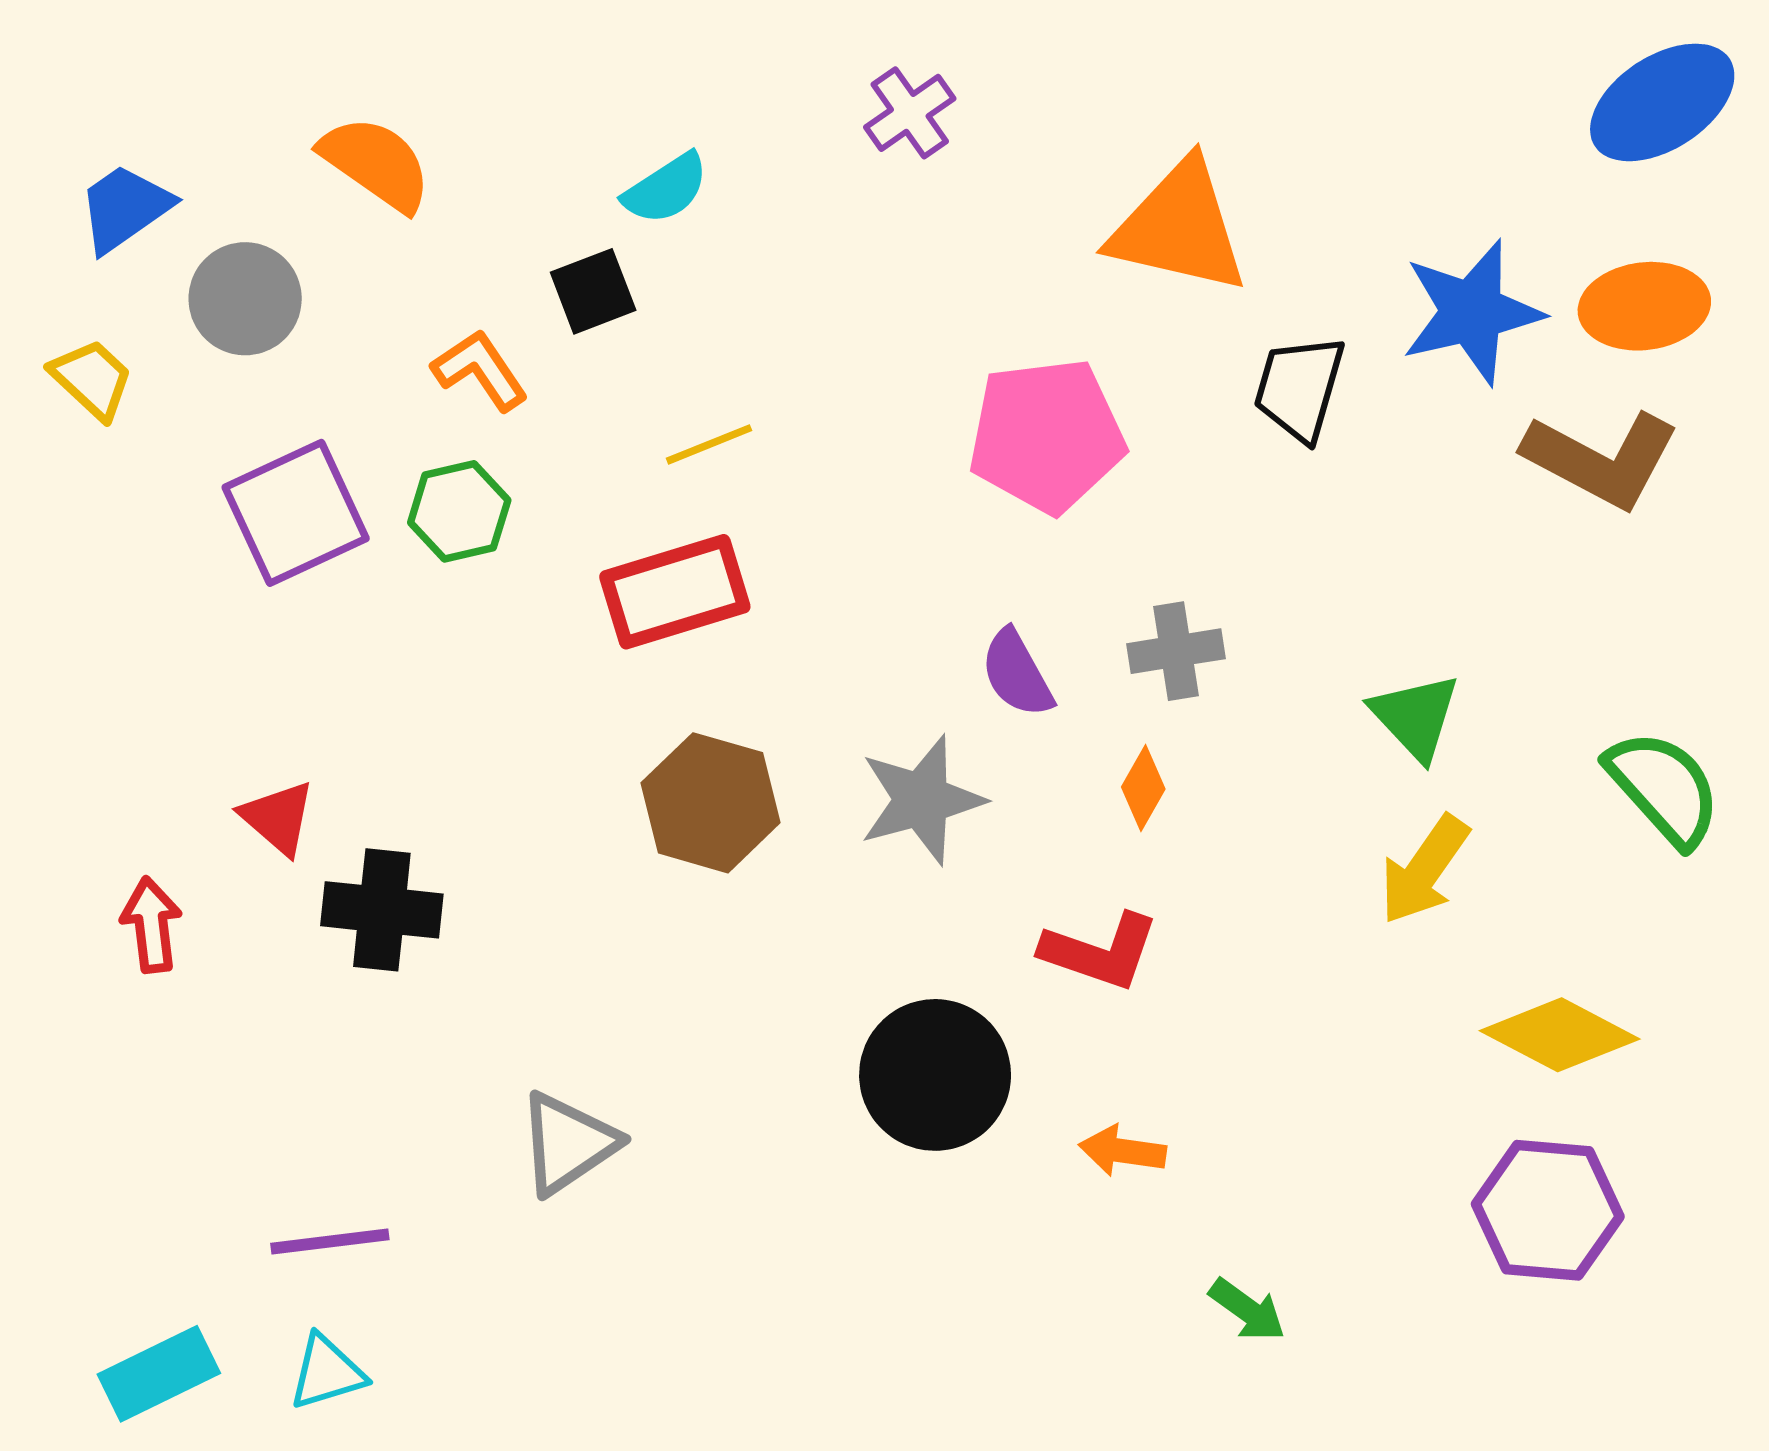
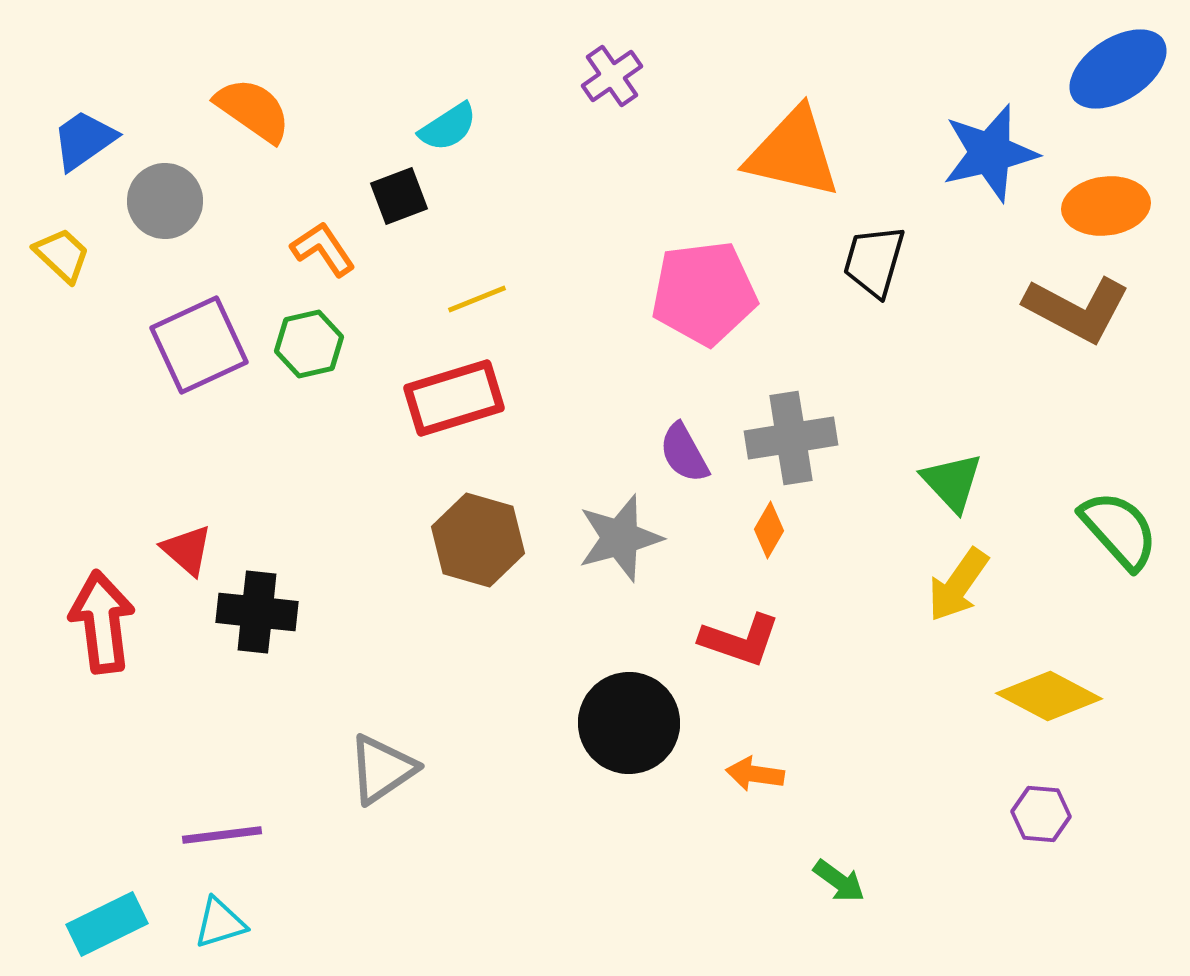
blue star: (1472, 312) -> (990, 153), moved
gray cross: (1176, 651) -> (791, 438), size x1.4
red arrow: (151, 925) -> (102, 622), size x1.6
purple hexagon: (1548, 1210) -> (1041, 814), size x0.6

